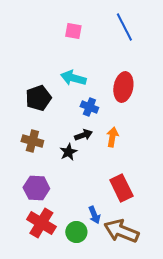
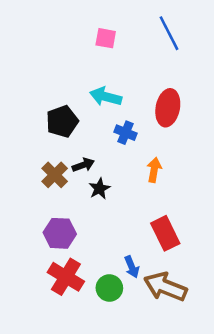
black arrow: (83, 135) -> (83, 165), moved
brown cross: (32, 141) -> (55, 175), turned 30

